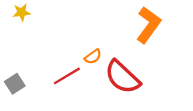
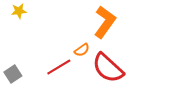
orange L-shape: (148, 25) -> (105, 22), moved

